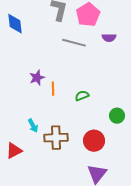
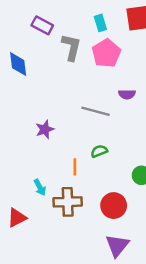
purple semicircle: (109, 38) -> (127, 94), moved
gray line: (74, 43) -> (95, 111), moved
orange line: (53, 89) -> (75, 167), moved

